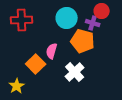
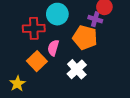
cyan circle: (67, 18) -> (57, 14), moved
red cross: (22, 20) -> (34, 28), moved

